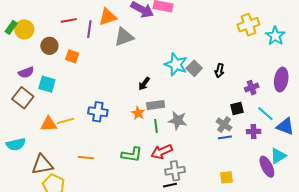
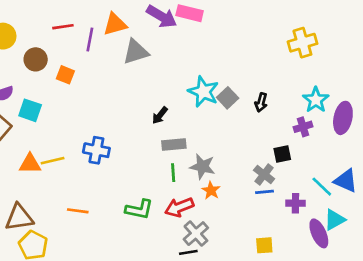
cyan star: (275, 36) -> (316, 100), moved
orange star: (138, 113) -> (211, 190), moved
cyan line: (265, 114) -> (322, 187), moved
purple cross: (254, 131) -> (295, 203), moved
gray cross: (175, 171) -> (196, 234), turned -36

